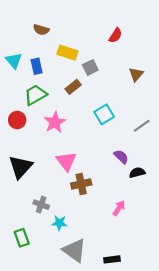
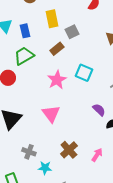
yellow rectangle: (67, 53) -> (52, 19), turned 60
cyan square: (104, 114) -> (84, 73), turned -36
pink star: (55, 122) -> (57, 80), moved
brown cross: (81, 184) -> (69, 150), moved, turned -30

